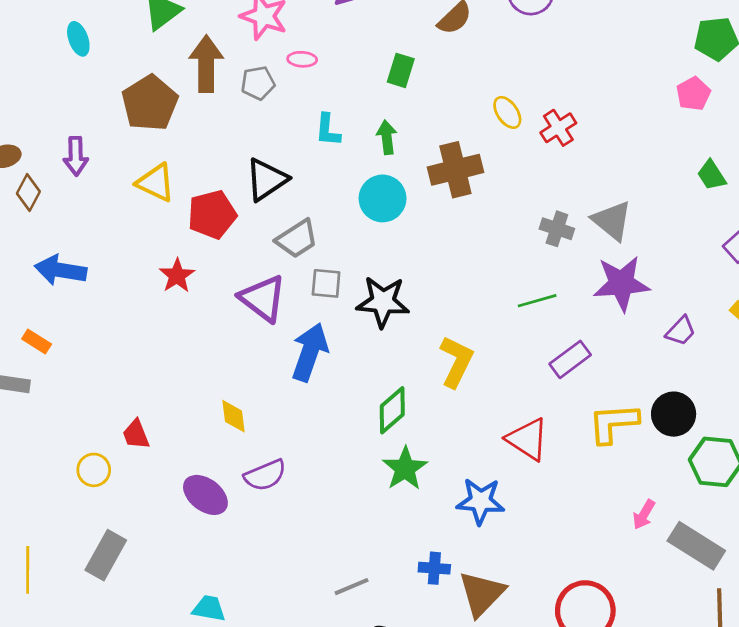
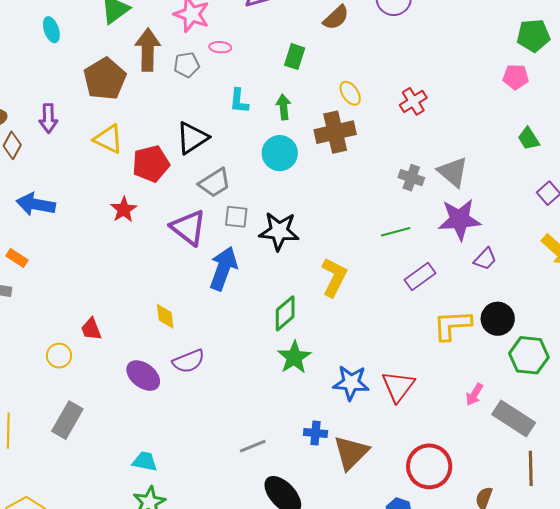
pink pentagon: (693, 94) -> (516, 77), turned 30
yellow ellipse: (507, 112) -> (350, 93), moved
purple trapezoid: (681, 331) -> (485, 259), moved
red triangle: (528, 439) -> (398, 386), moved, turned 33

